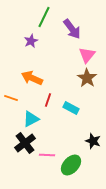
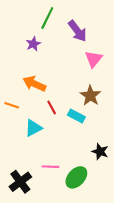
brown star: (87, 78) -> (90, 96), moved
red line: (48, 100) -> (52, 107), turned -48
black cross: (25, 143) -> (20, 182), moved

